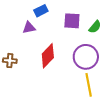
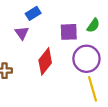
purple square: (72, 21) -> (69, 32), moved
purple triangle: (29, 28) -> (22, 33), turned -48

